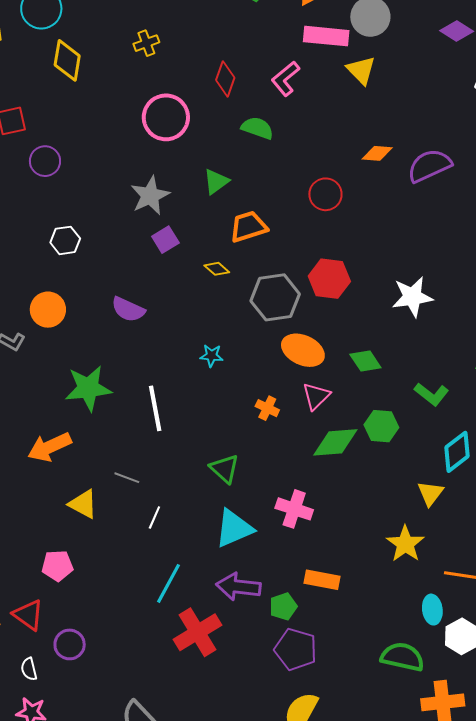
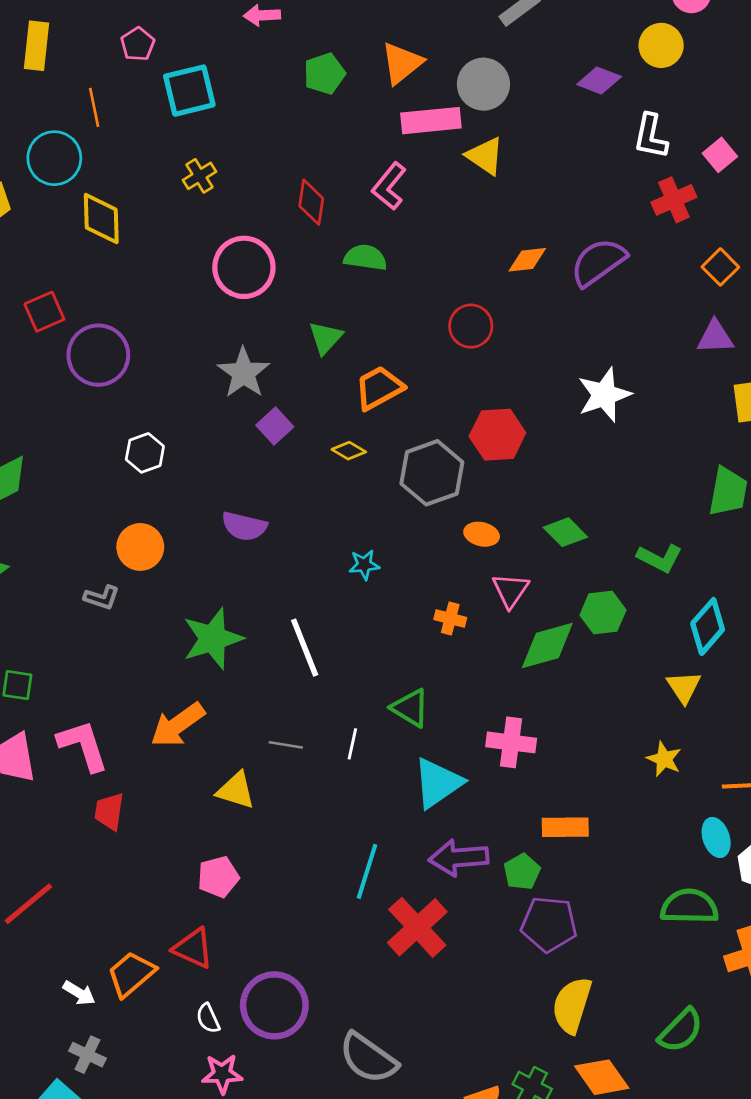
purple circle: (45, 161) -> (98, 355), size x1.5
white star: (412, 297) -> (604, 395), moved
orange ellipse: (303, 350) -> (482, 534), size x0.6
white line: (154, 517) -> (352, 744), moved
yellow star: (405, 544) -> (664, 759), size x0.7
purple circle: (70, 644) -> (274, 1005), moved, size x1.6

